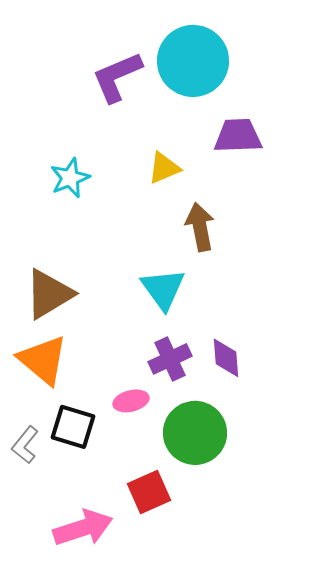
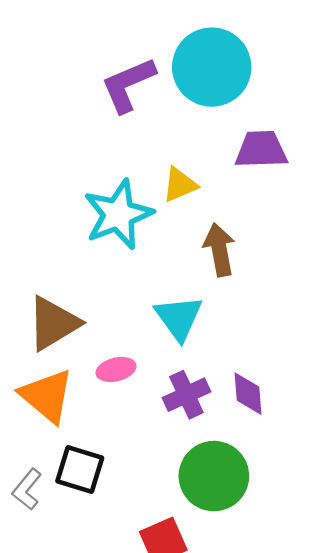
cyan star: (70, 178) -> (118, 214), moved, size x1.6
pink ellipse: (131, 401) -> (116, 369), moved

